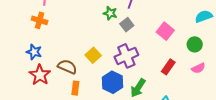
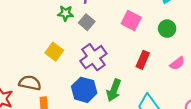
yellow square: (93, 55) -> (54, 52), moved
pink semicircle: (198, 68) -> (177, 63), moved

